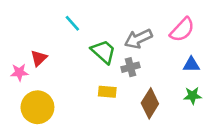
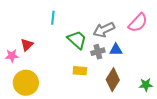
cyan line: (72, 23) -> (53, 18), turned 48
blue triangle: (191, 65) -> (116, 50), moved
green star: (193, 96) -> (146, 85), moved

